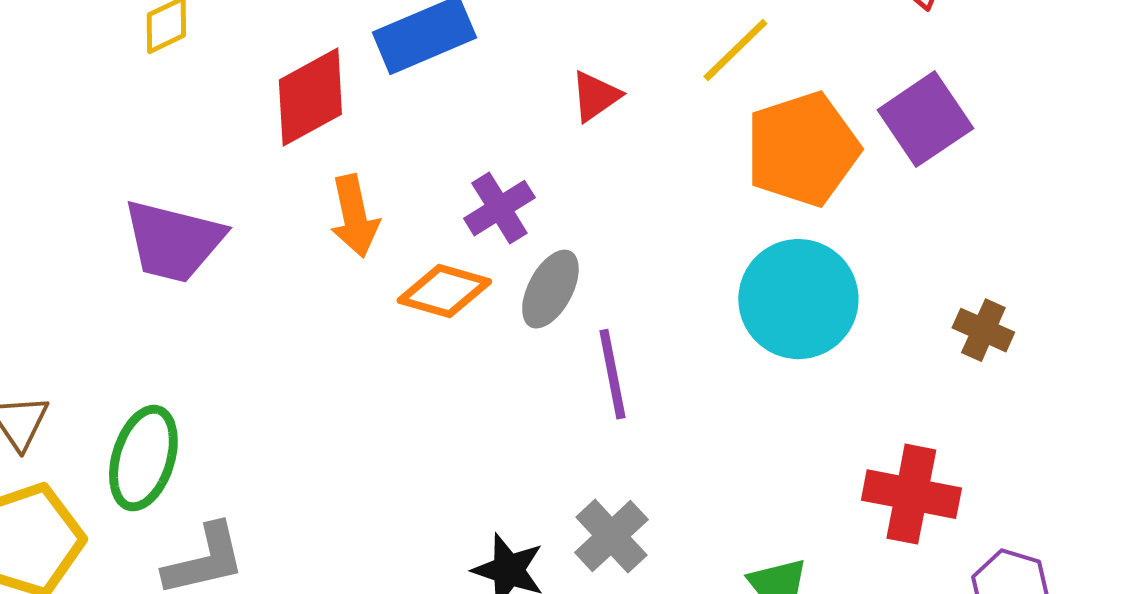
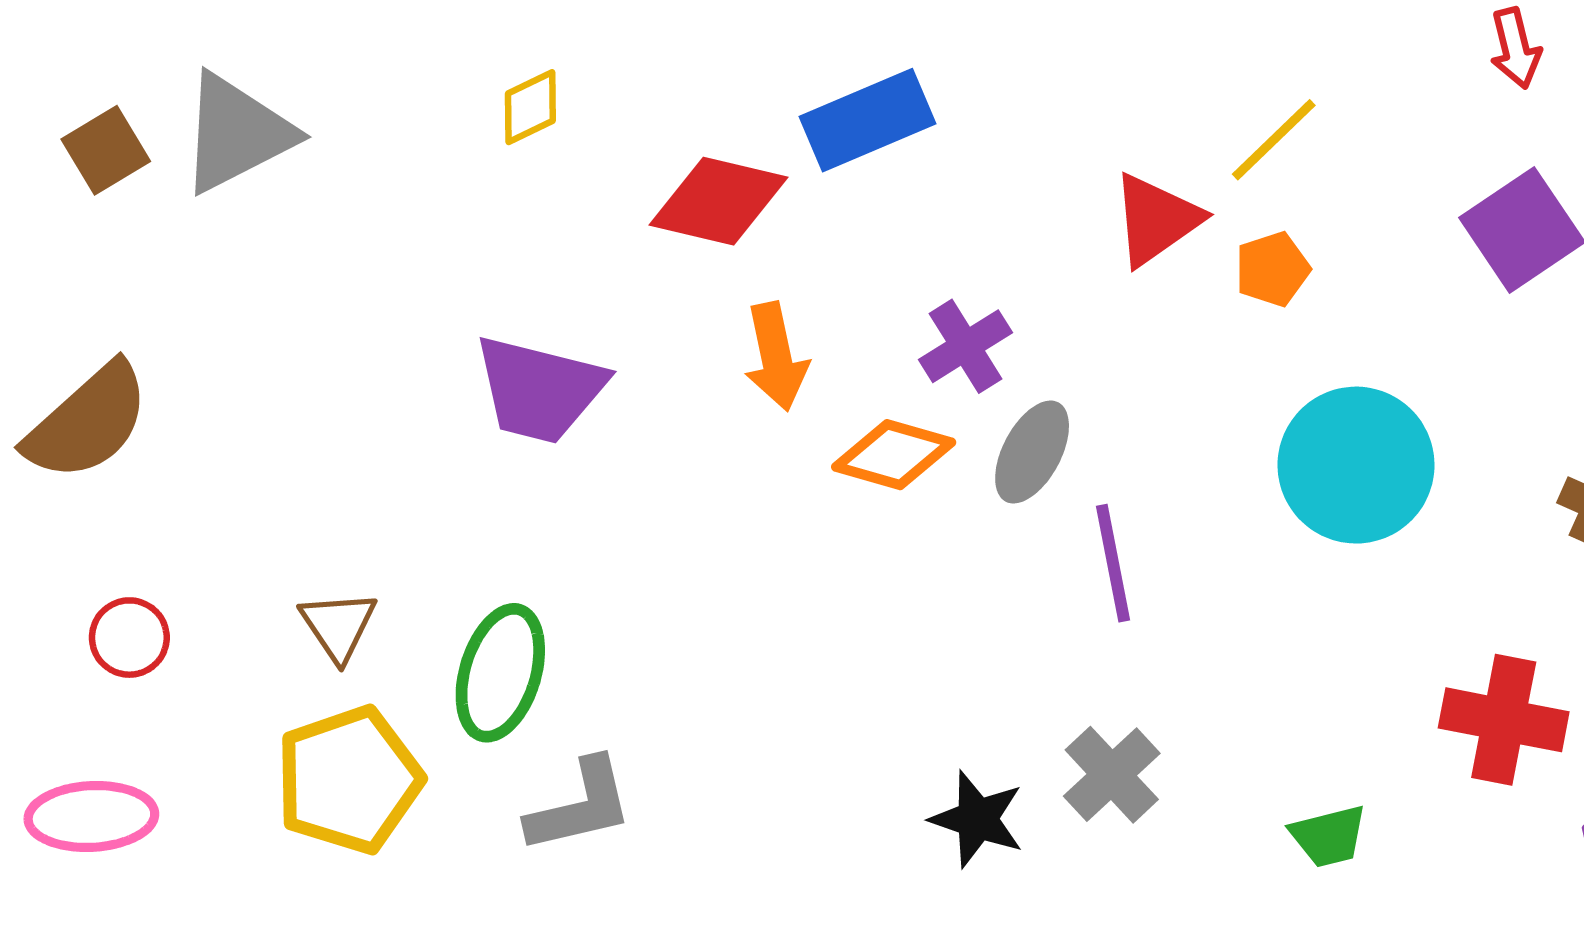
red triangle: (595, 96) -> (1156, 219), moved, size x1.4
red diamond: (310, 97) -> (719, 201), turned 42
orange pentagon: (802, 149) -> (1272, 269), moved, size x0.5

